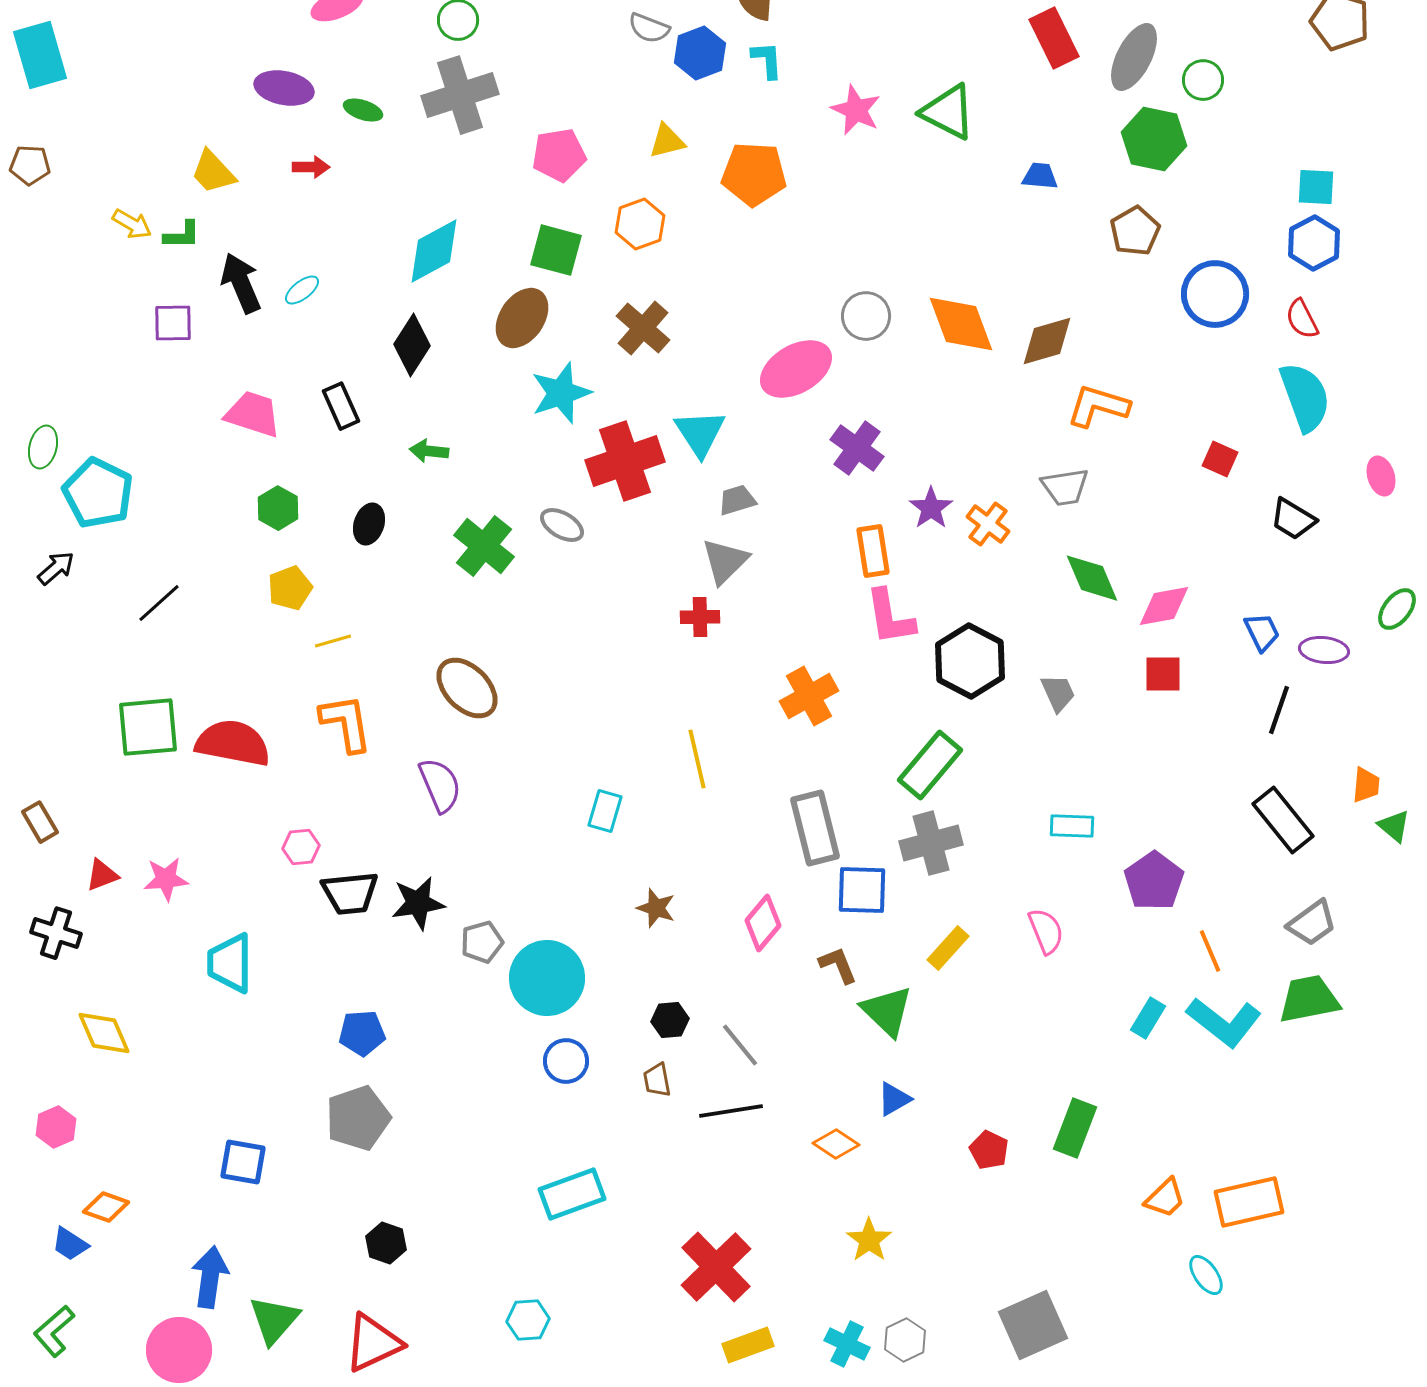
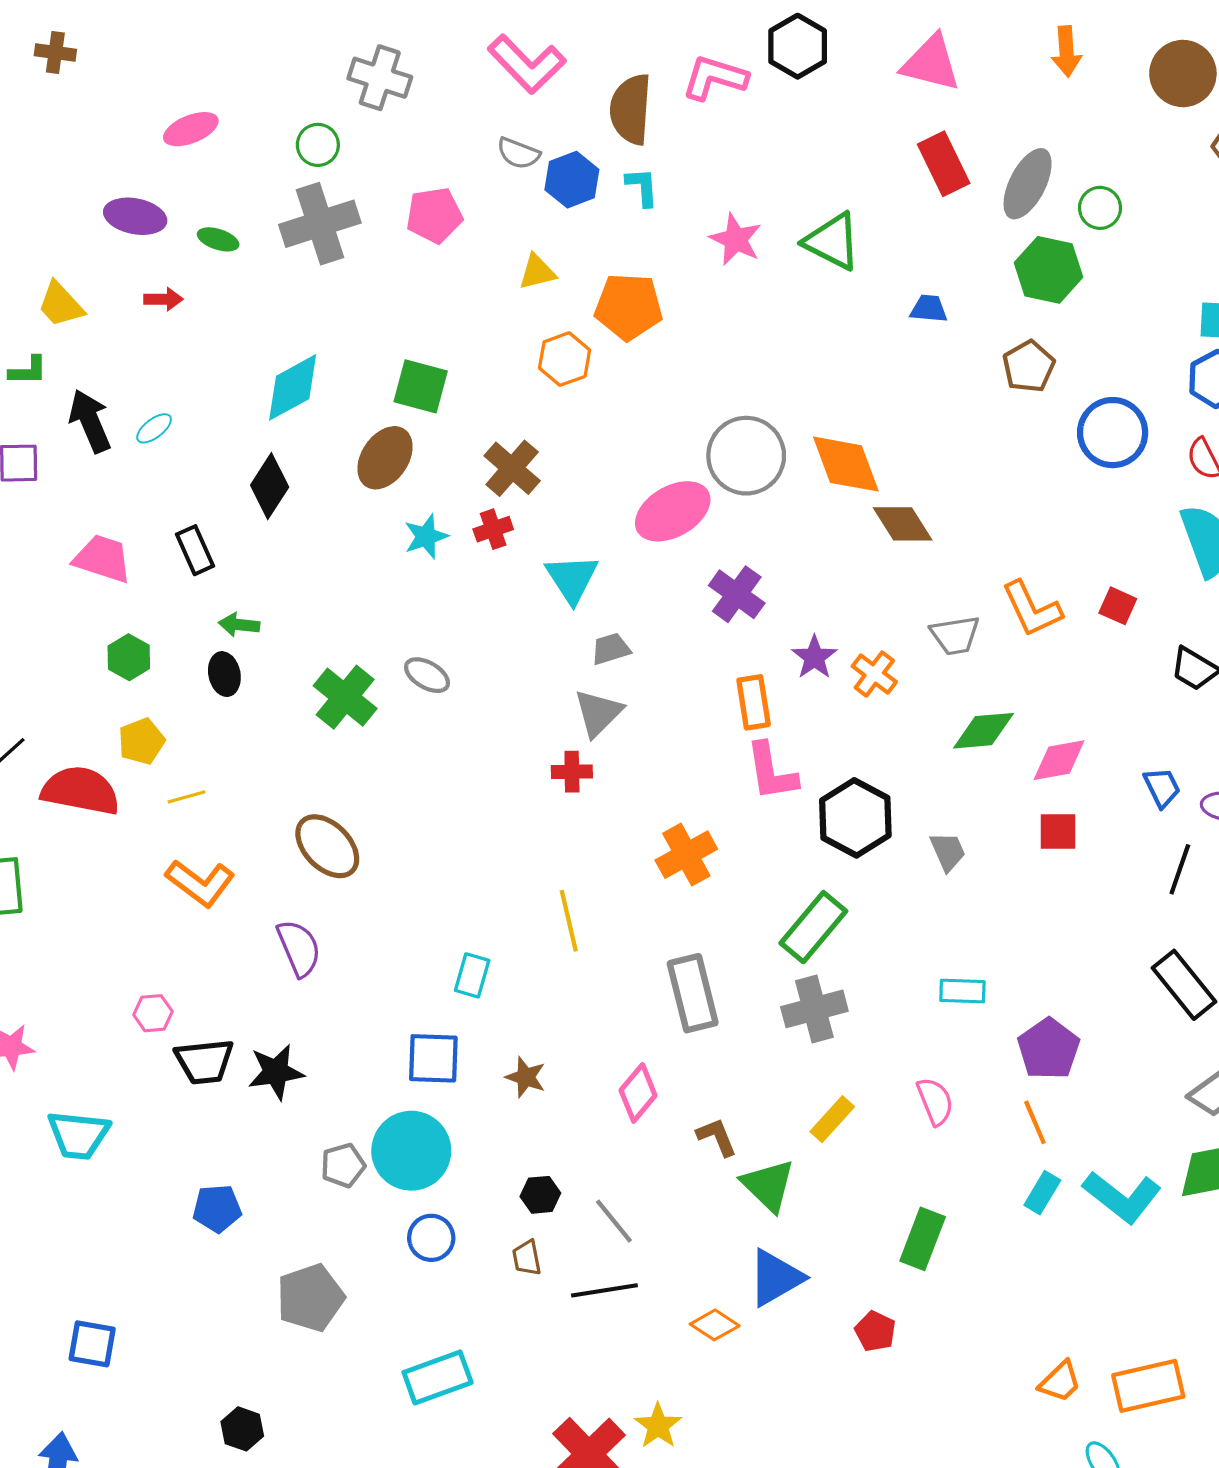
pink pentagon: (559, 155) -> (434, 215), moved
orange hexagon: (640, 224) -> (565, 359), moved
gray circle: (866, 316) -> (746, 456), size x1.5
brown diamond: (1047, 341) -> (903, 524), moved, turned 74
cyan star: (561, 393) -> (426, 537), size x0.7
orange L-shape: (1098, 406) -> (1032, 609), moved, turned -132
green arrow: (429, 451) -> (239, 625), moved
red cross: (625, 461) -> (493, 529), moved, size x0.5
black ellipse: (369, 524) -> (224, 674), turned -30
green diamond: (1092, 578) -> (983, 731), turned -72
orange L-shape: (346, 723) -> (200, 883), turned 136
red semicircle: (233, 743) -> (81, 791), moved
blue square: (862, 890) -> (433, 1058), moved
gray pentagon: (482, 942) -> (343, 1165), moved
orange line: (1210, 951) -> (1035, 1122), moved
cyan trapezoid: (230, 963) -> (78, 1135), turned -84
blue triangle: (894, 1099) -> (776, 1278), size x1.6
gray pentagon: (358, 1118) -> (310, 1298), moved
green rectangle: (1075, 1128) -> (923, 1239), moved
yellow star: (869, 1240) -> (658, 1426), moved

